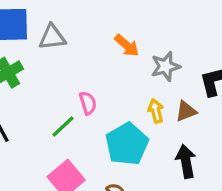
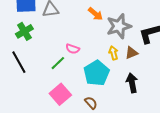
gray star: (165, 66) -> (119, 26), size x1.4
pink semicircle: (88, 103) -> (73, 49), turned 128

